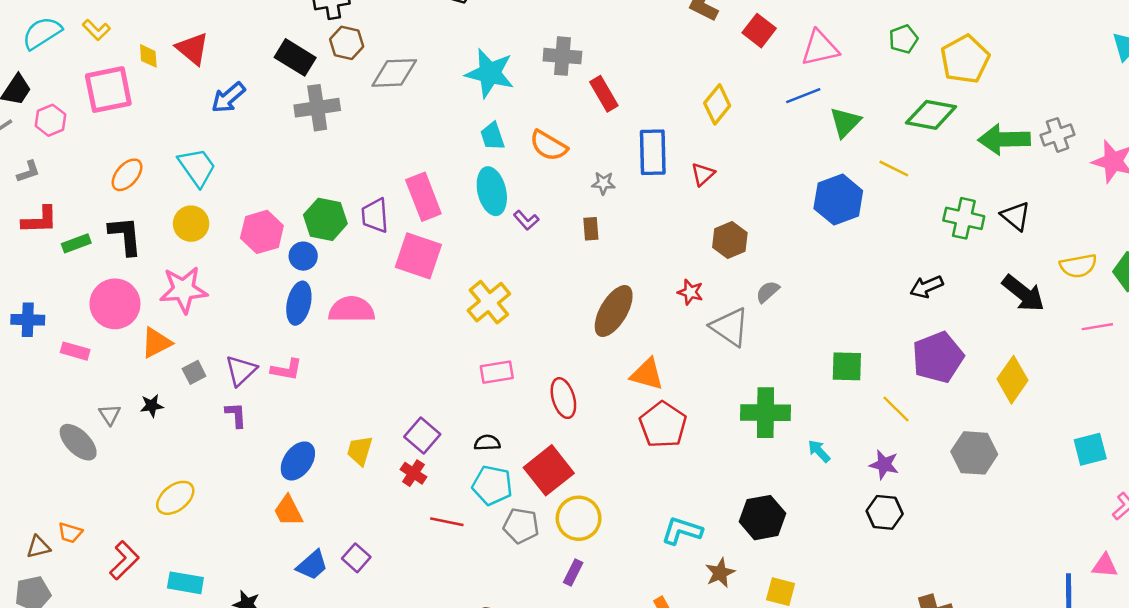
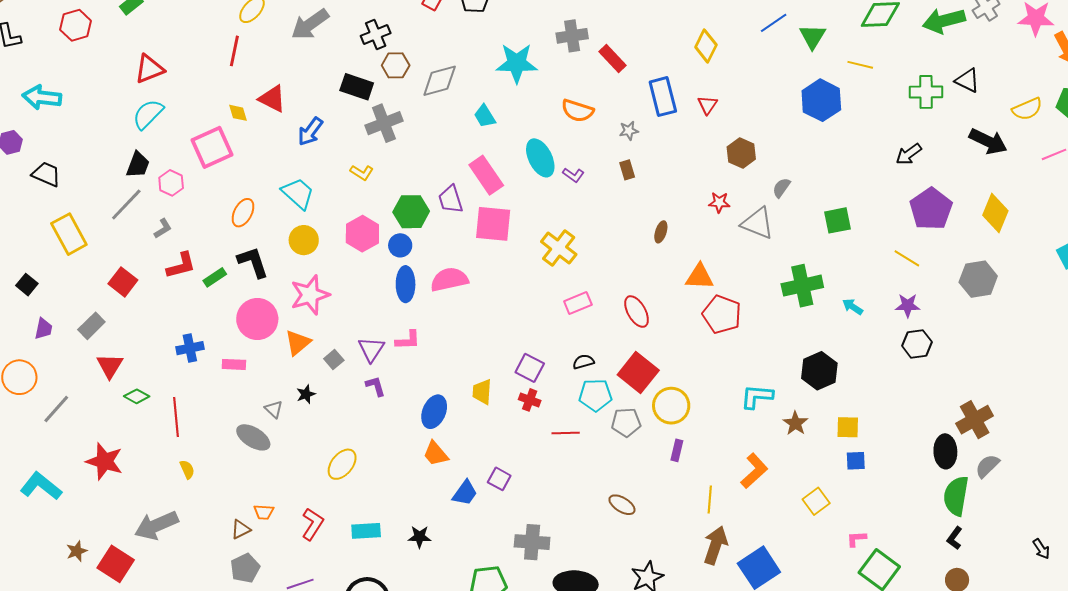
yellow L-shape: (96, 30) -> (362, 173), moved
cyan trapezoid: (493, 136) -> (485, 116), moved
brown ellipse: (614, 311) -> (661, 232), size x0.5
green square: (847, 366) -> (837, 220), moved

